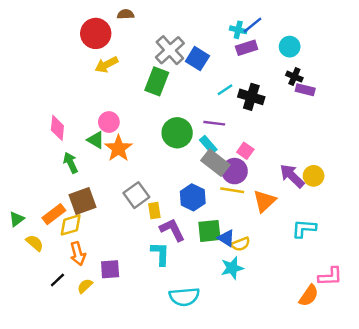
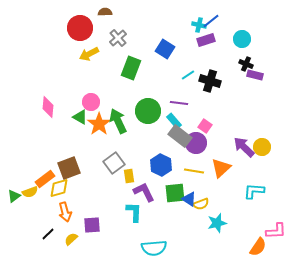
gray cross: (170, 50) -> (118, 38), moved, size x0.7
green arrow: (71, 163) -> (118, 121), moved, size x1.4
yellow line: (232, 190) -> (194, 171), moved
green triangle: (17, 219) -> (14, 196), moved
yellow semicircle: (35, 243) -> (30, 192), moved, turned 119
cyan star: (232, 268) -> (217, 223), moved

